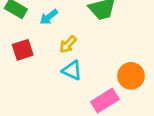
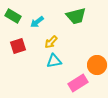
cyan triangle: (72, 70) -> (54, 61), turned -35

